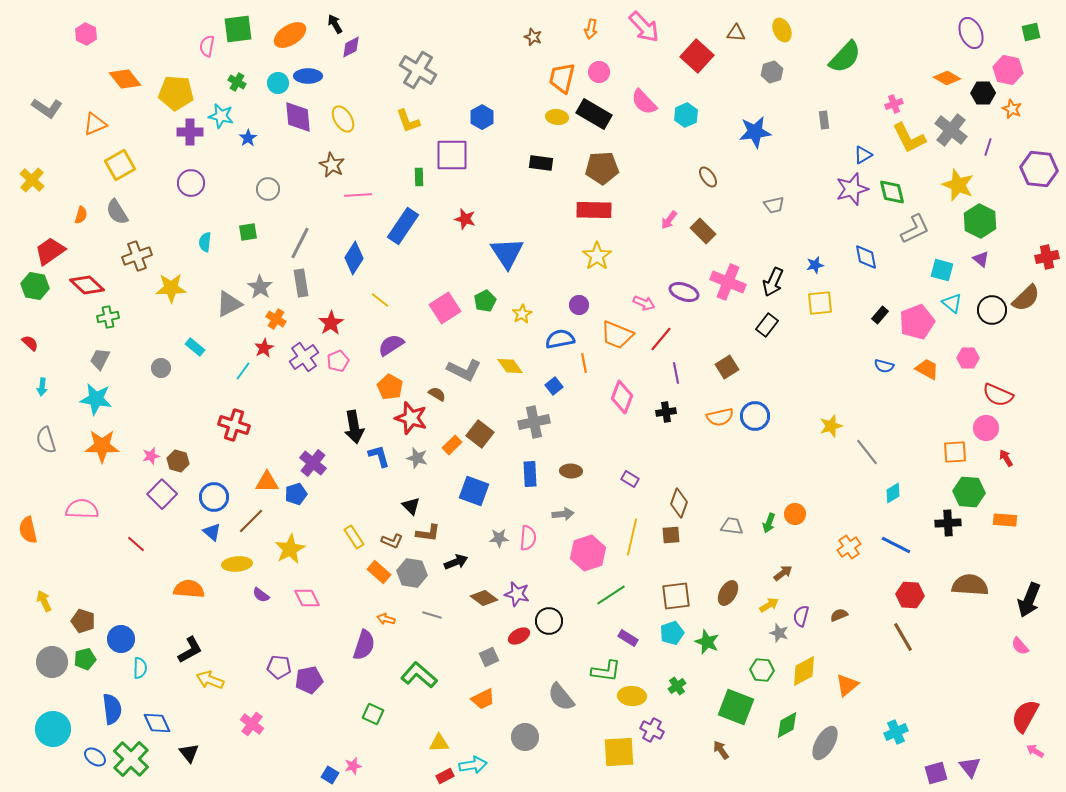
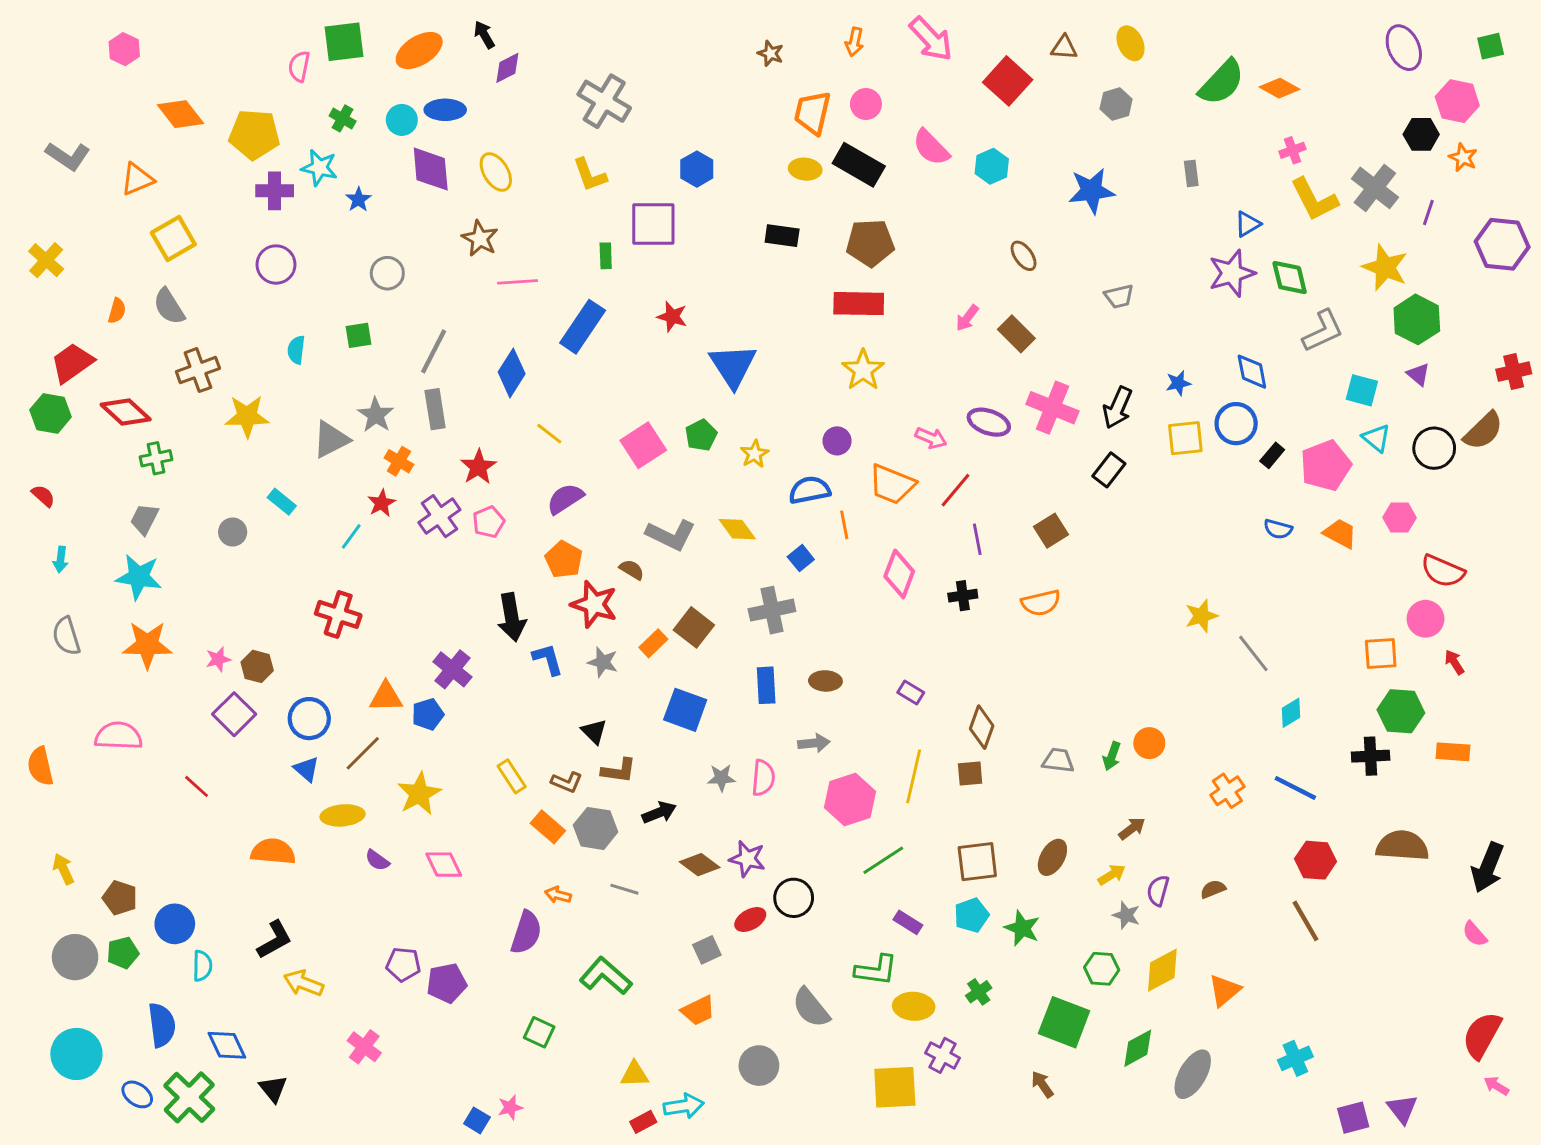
orange diamond: (947, 78) -> (1279, 88), moved
blue circle: (755, 416) -> (1236, 424), moved

